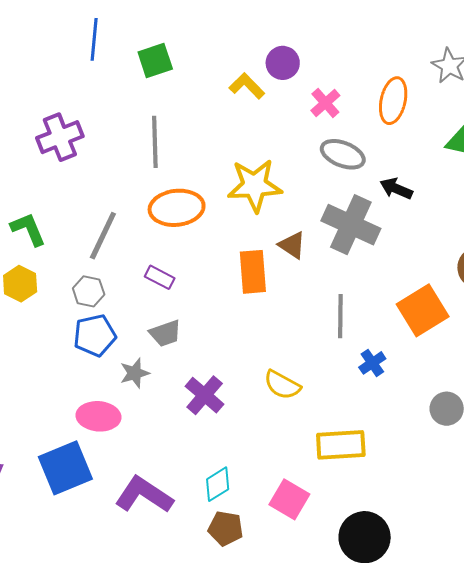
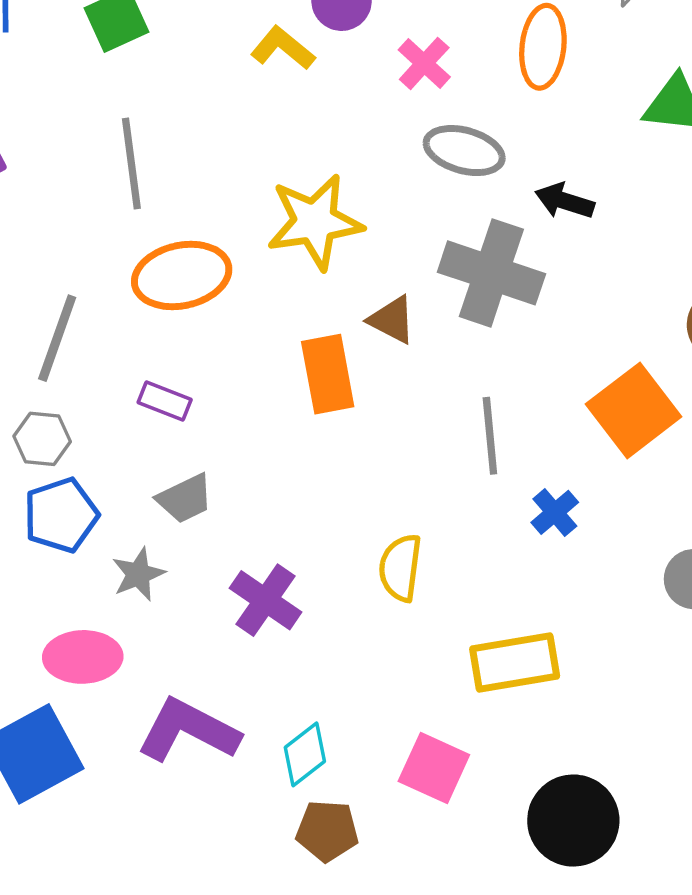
yellow semicircle: (282, 385) -> (400, 568), turned 75
purple L-shape: (144, 495) -> (188, 730), moved

